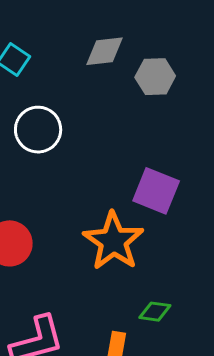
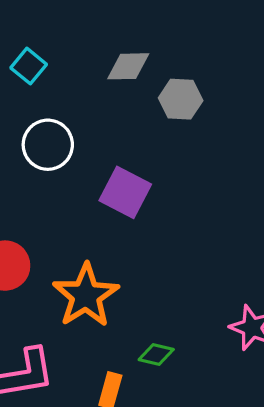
purple square: (156, 191) -> (125, 192), moved
orange star: (113, 241) -> (86, 295), moved

